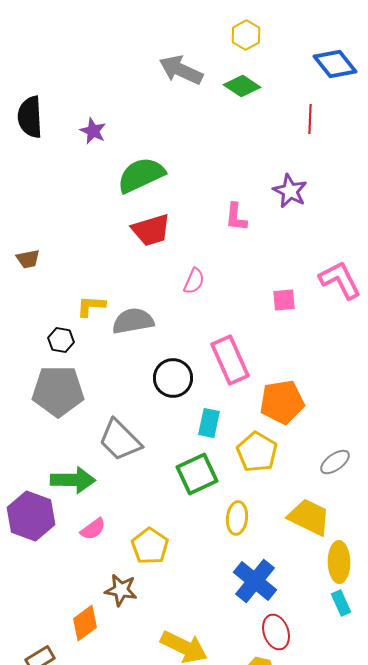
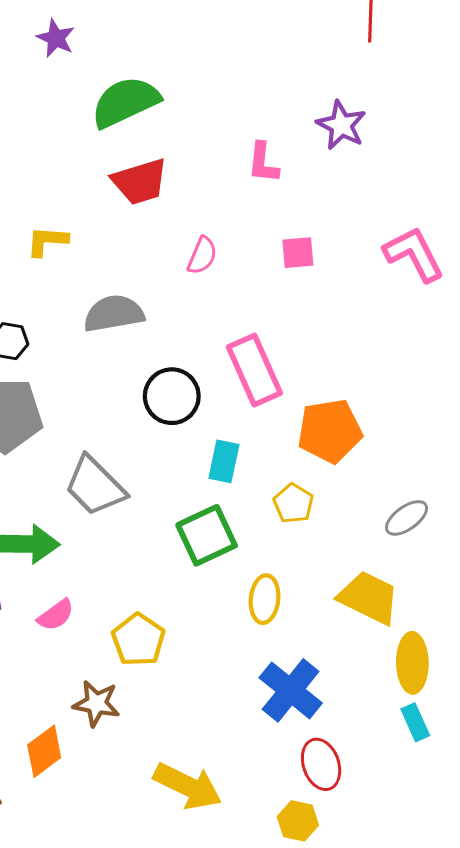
pink square: (284, 300) -> (298, 253), moved
yellow L-shape: (91, 306) -> (47, 241), moved
yellow pentagon: (257, 452) -> (294, 503), size x0.7

